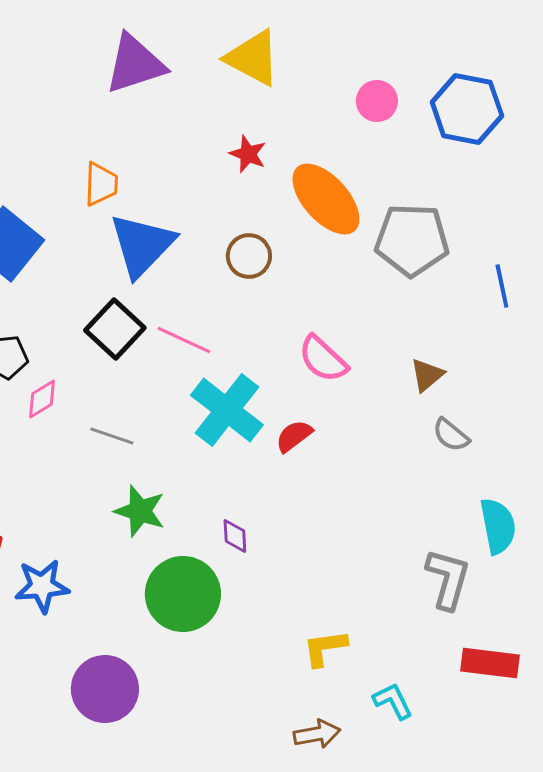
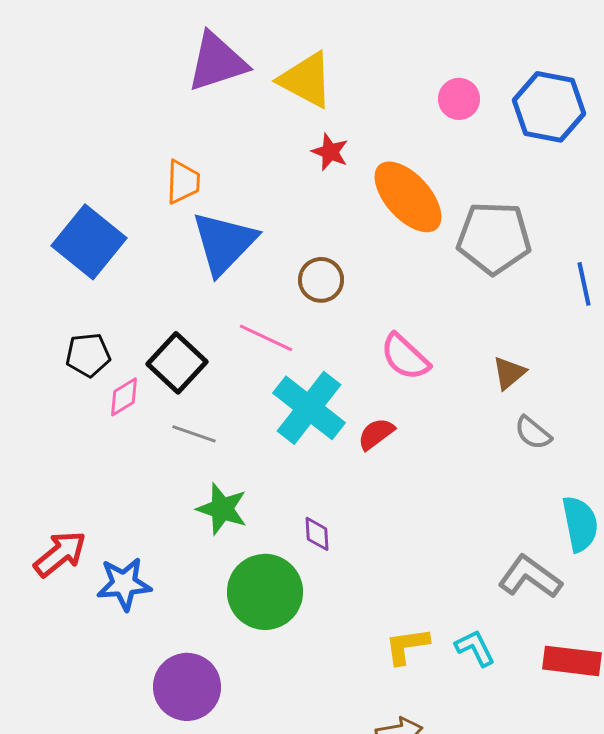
yellow triangle: (253, 58) -> (306, 80), moved
brown circle: (249, 256) -> (321, 280), moved
black square: (115, 329) -> (177, 363), moved
gray L-shape: (448, 579) -> (530, 577), turned -70
cyan L-shape: (393, 701) -> (475, 648), moved

